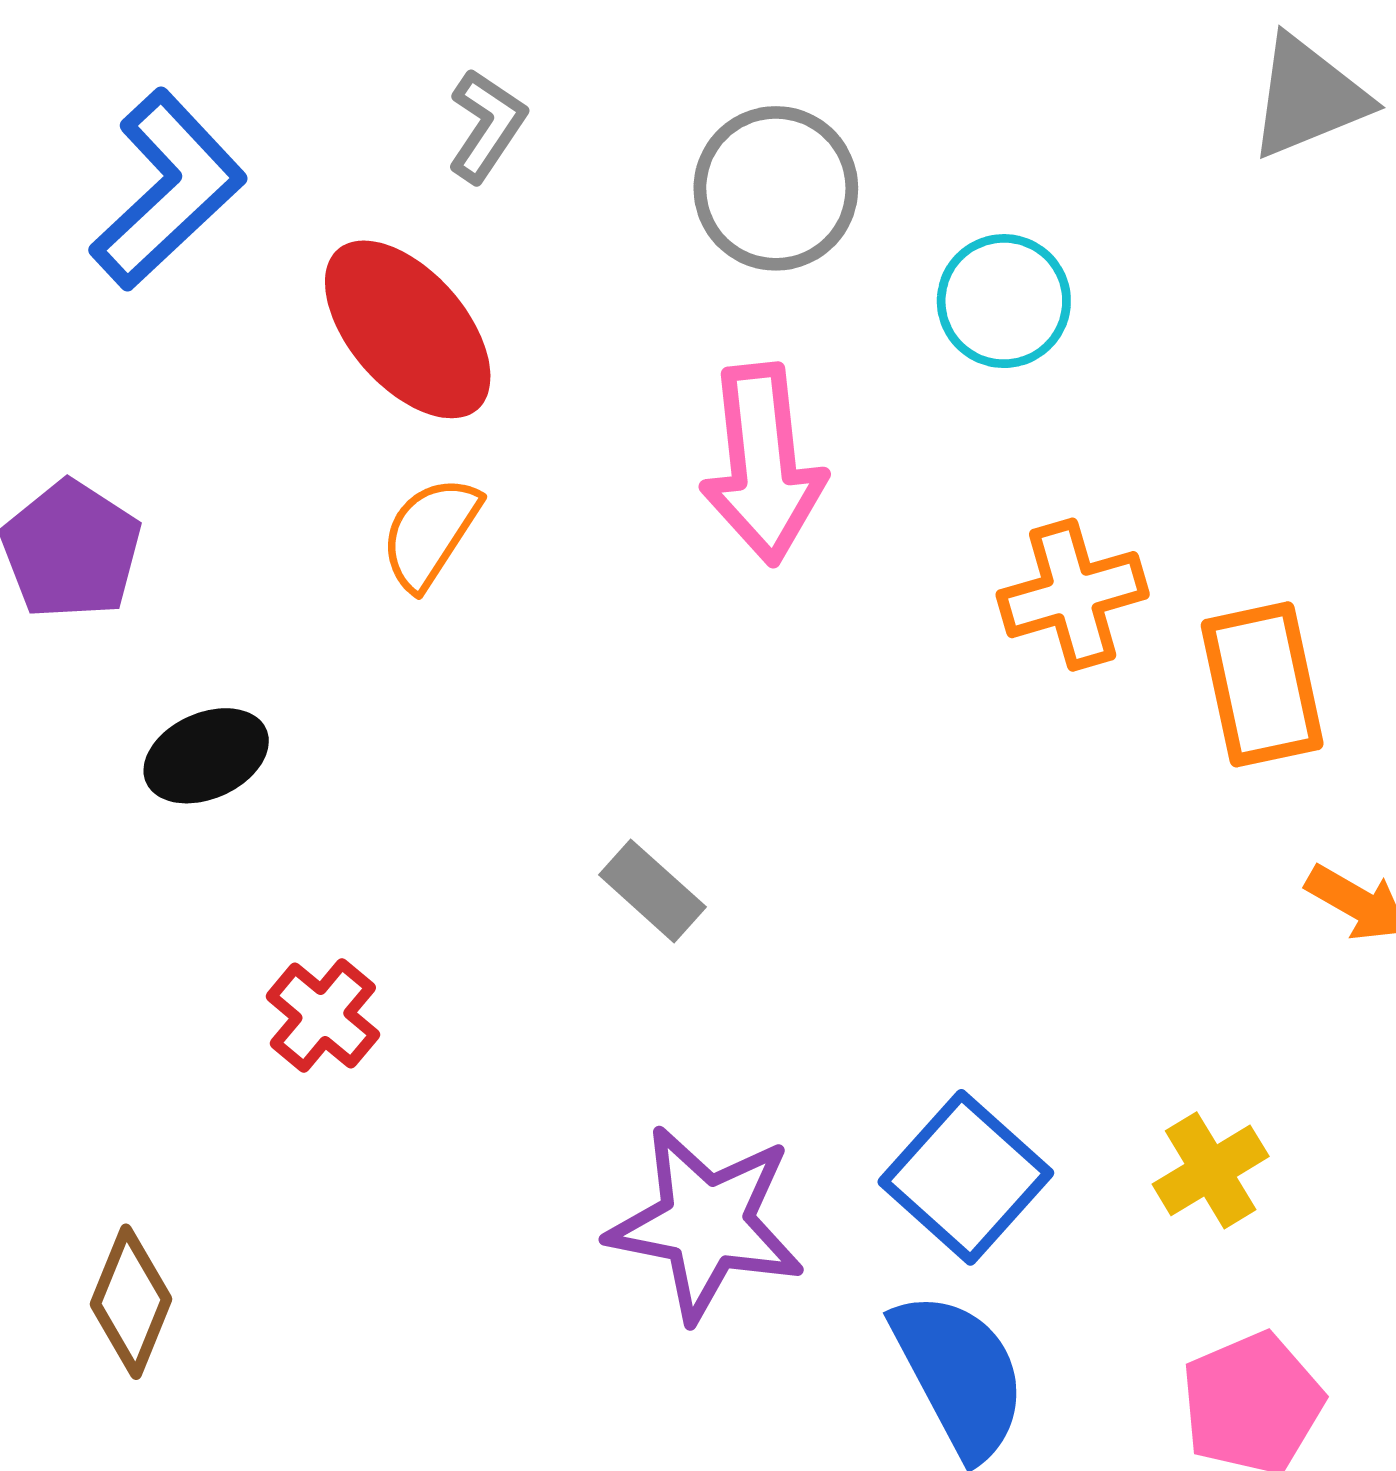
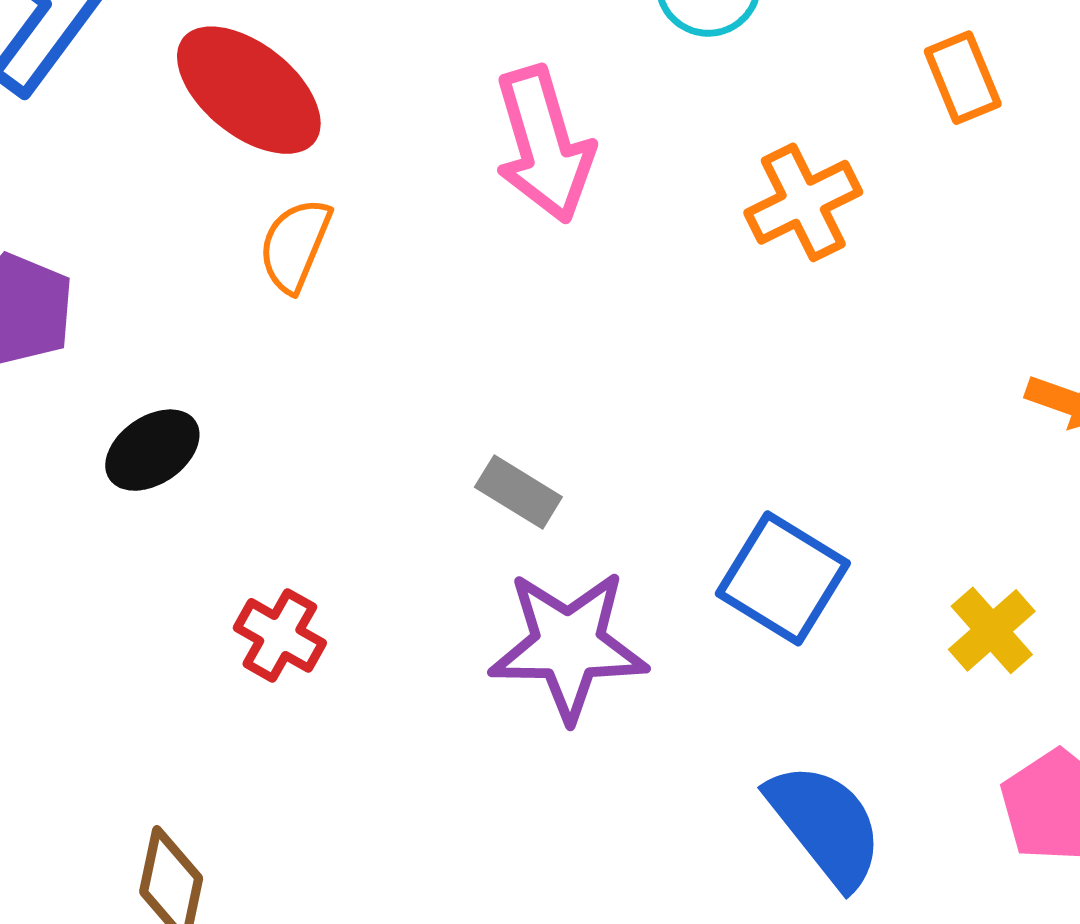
orange rectangle: (1262, 684) -> (963, 78), moved, size x0.7
blue square: (966, 1177) -> (783, 578), moved
purple star: (706, 1223) -> (568, 645), moved

